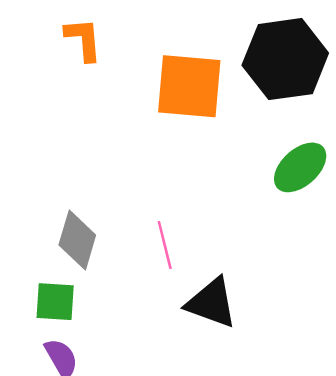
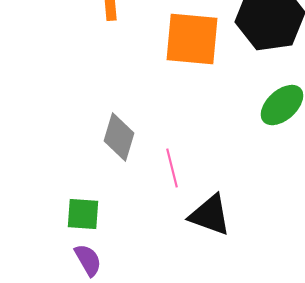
gray diamond: (77, 240) -> (119, 137), moved

